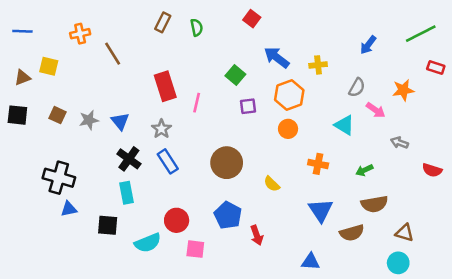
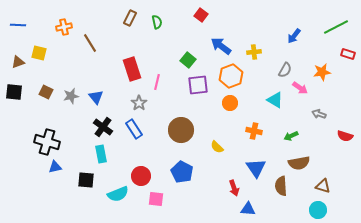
purple square: (248, 106) -> (198, 85), size x1.5
gray star: (161, 129) -> (139, 103), moved
brown semicircle: (352, 233) -> (281, 186), turned 102
red arrow: (257, 235) -> (234, 188), moved

